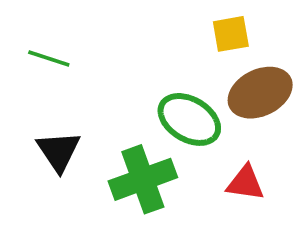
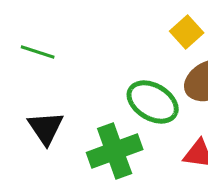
yellow square: (231, 34) -> (187, 32), turned -32

